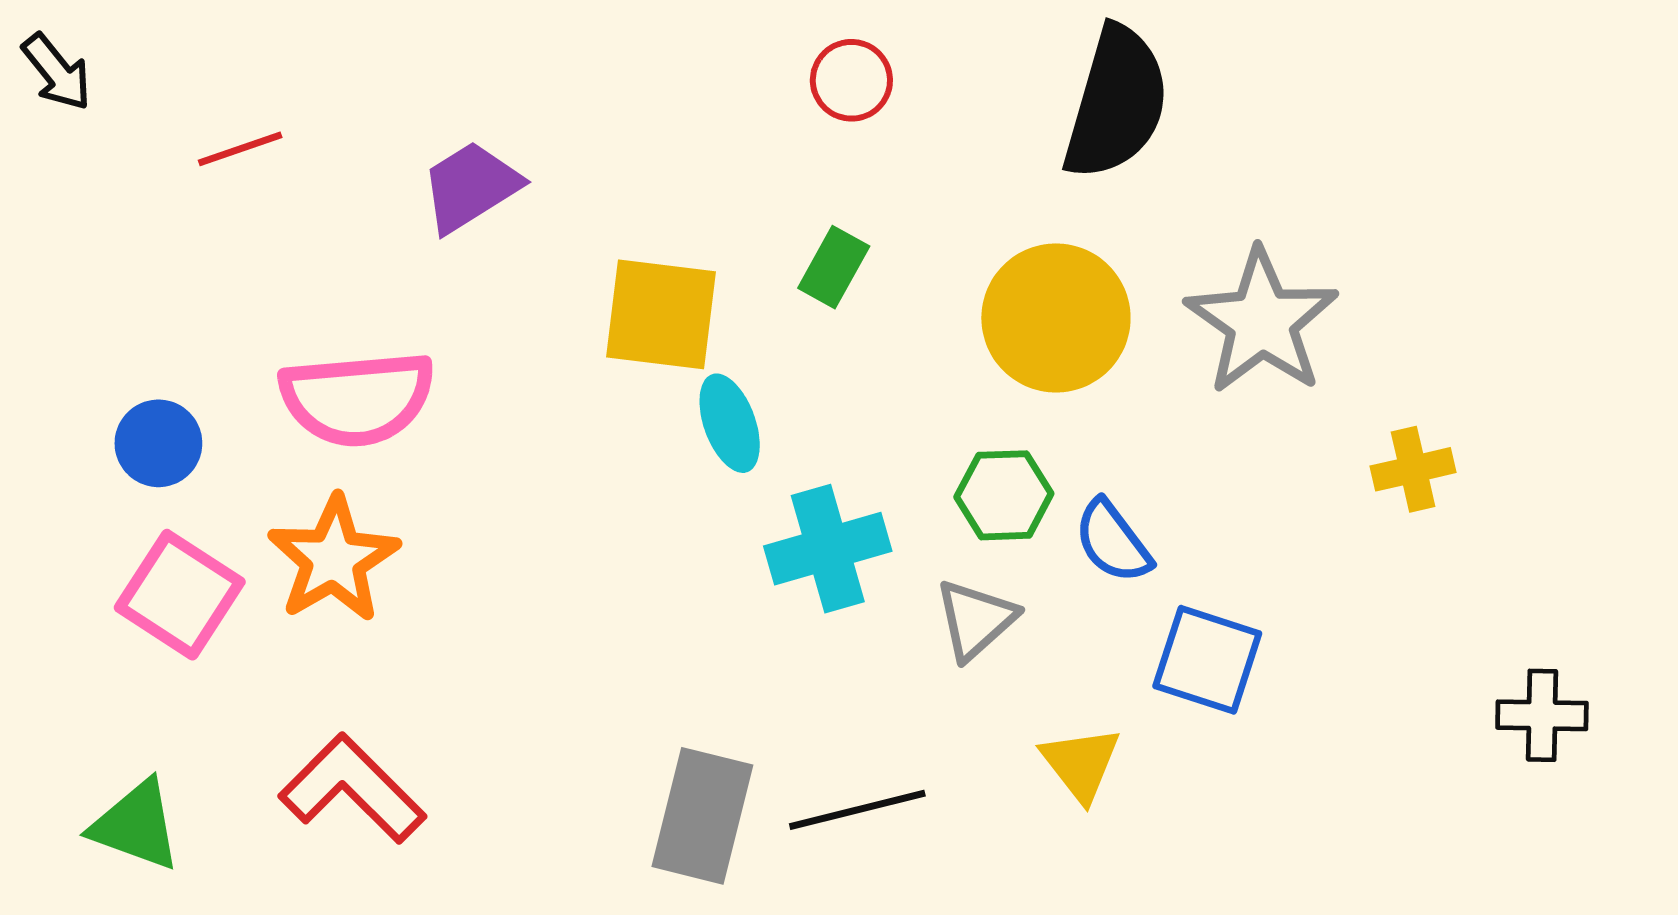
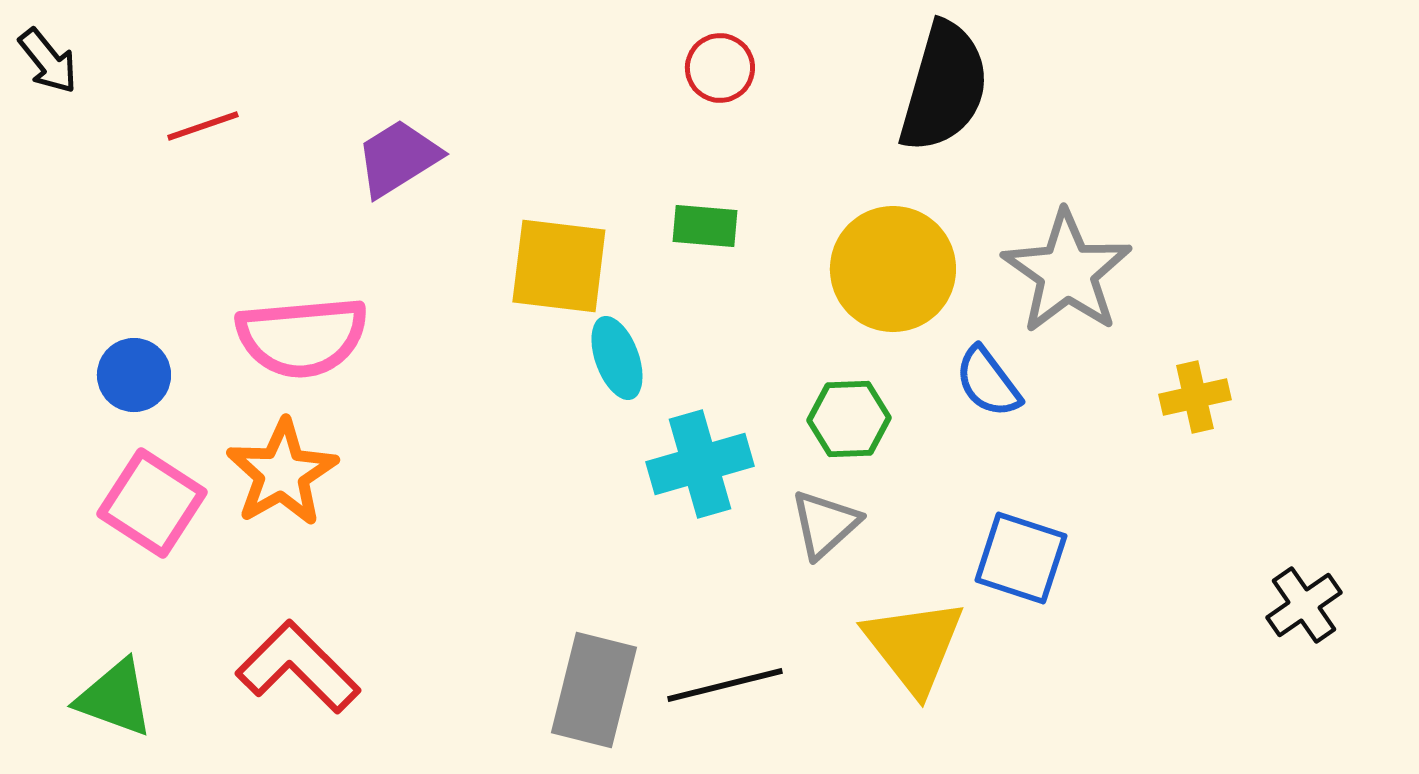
green rectangle: (834, 267) -> (705, 226), turned 66
blue semicircle: (1113, 541) -> (988, 382), moved
black cross: (1542, 715) -> (1304, 605), turned -36
yellow triangle: (1081, 764) -> (914, 646), size x1.5

